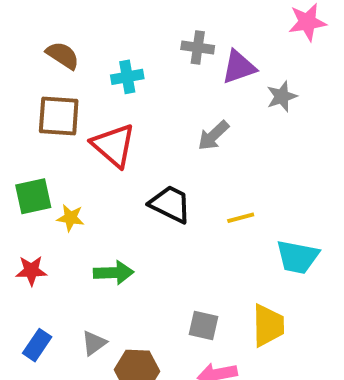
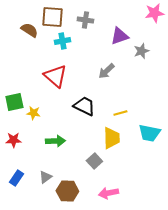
gray cross: (198, 48) -> (85, 20), moved
brown square: (59, 116) -> (52, 17), moved
gray square: (204, 325) -> (94, 161), moved, turned 35
yellow trapezoid: (268, 325) -> (111, 138), moved

